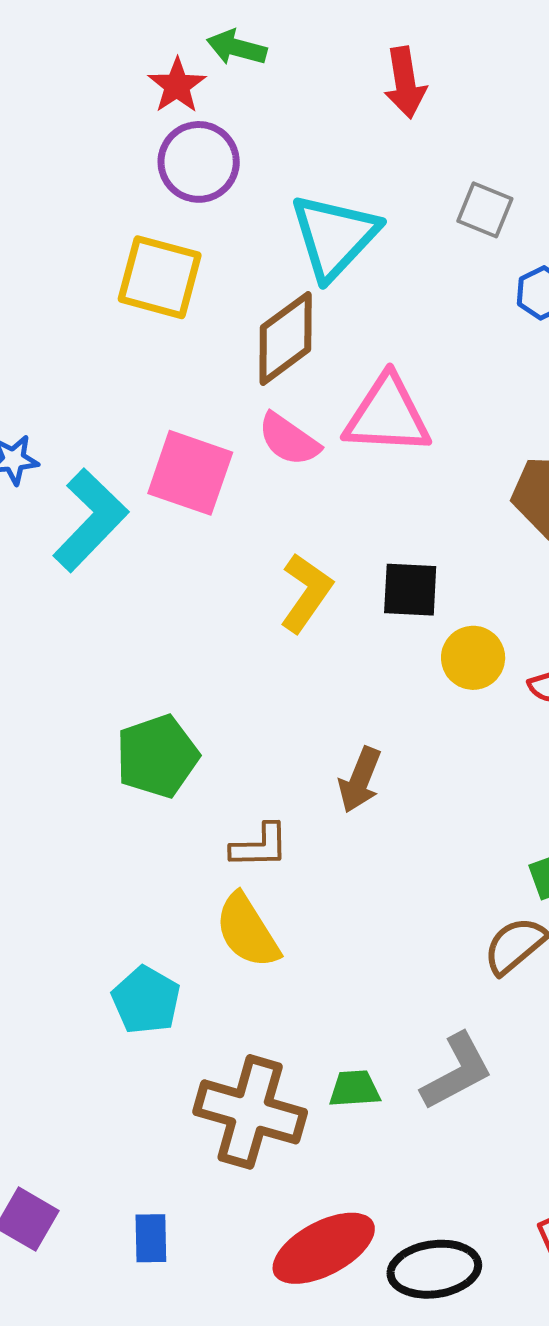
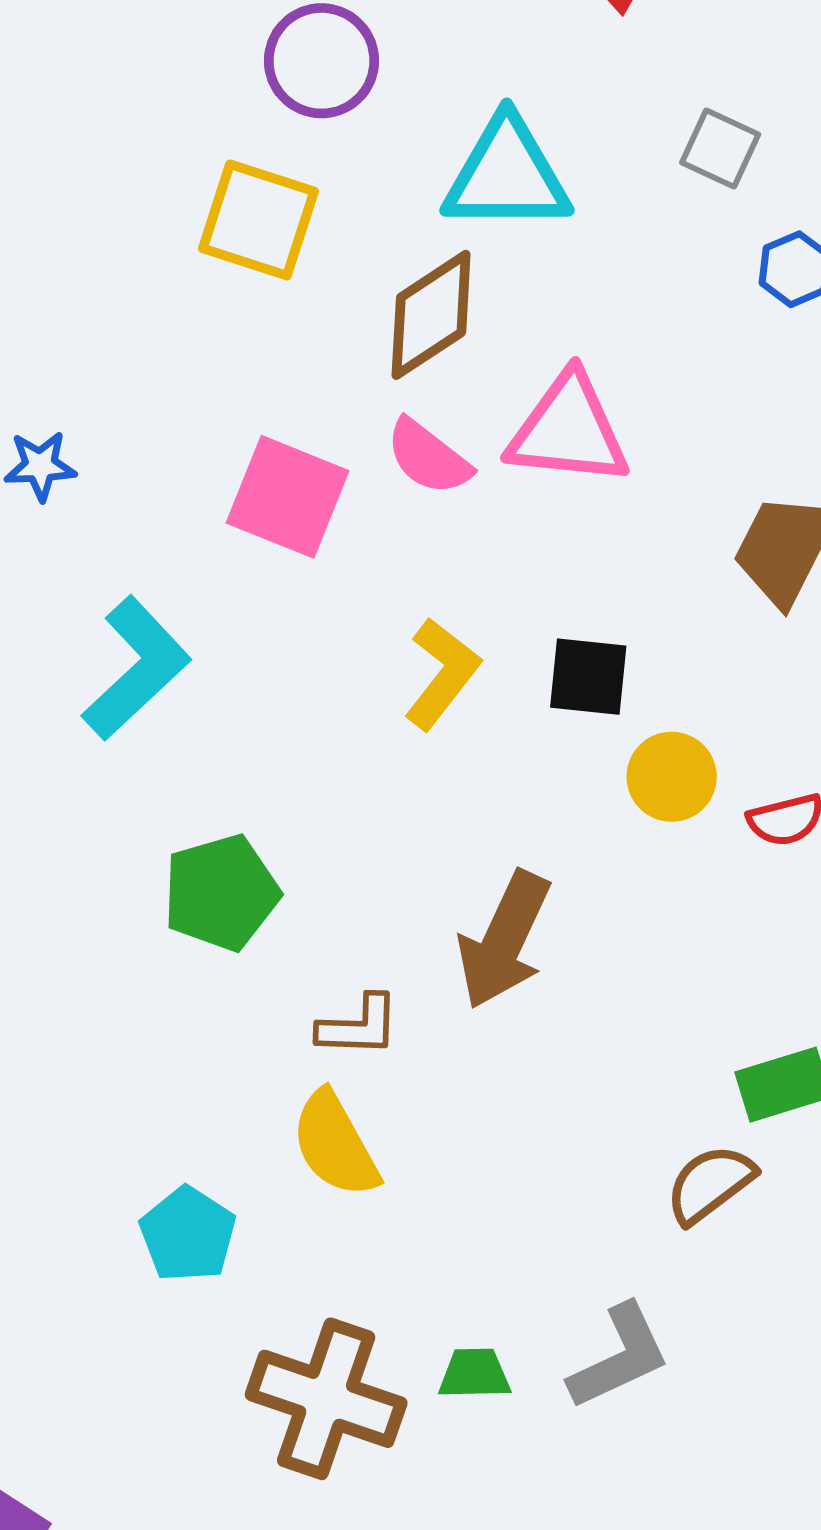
cyan triangle: (334, 236) -> (507, 175), turned 44
cyan L-shape: (90, 520) -> (136, 668), moved
brown arrow: (360, 780) -> (504, 940), size x1.5

